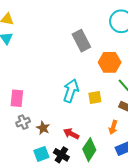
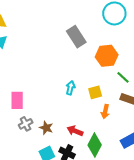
cyan arrow: (71, 91) -> (70, 88), size x0.6
orange arrow: (113, 127) -> (105, 112), moved

